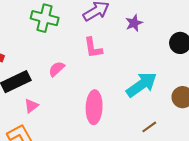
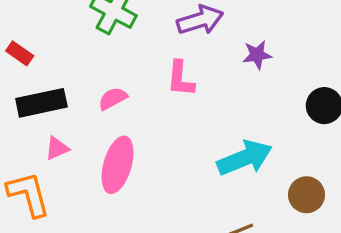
pink ellipse: (94, 107) -> (118, 165), moved

